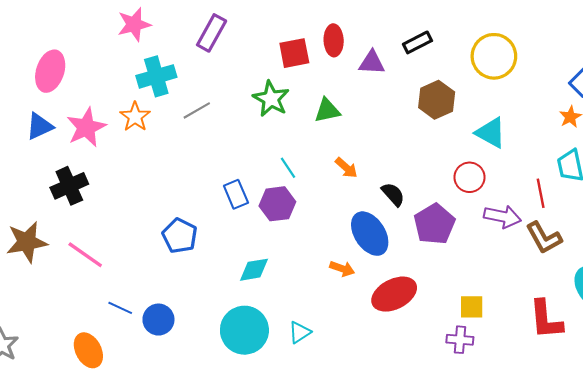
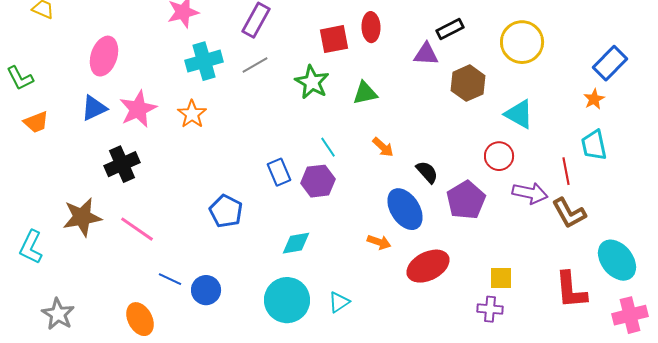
purple triangle: (372, 63) -> (426, 54), moved
gray line: (197, 110) -> (255, 65), moved
orange star: (135, 117) -> (192, 114), moved

